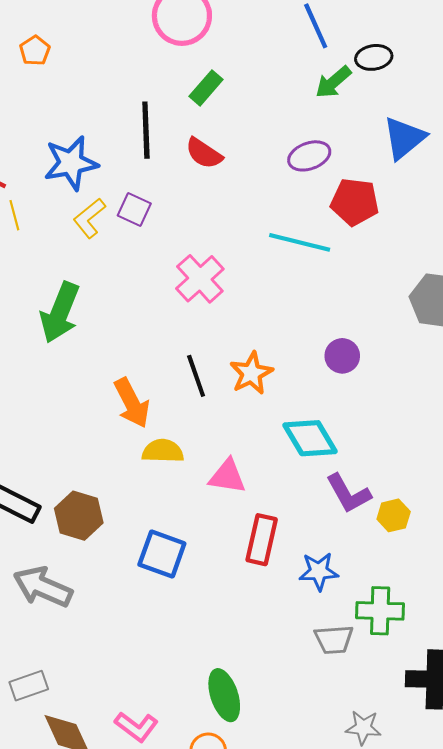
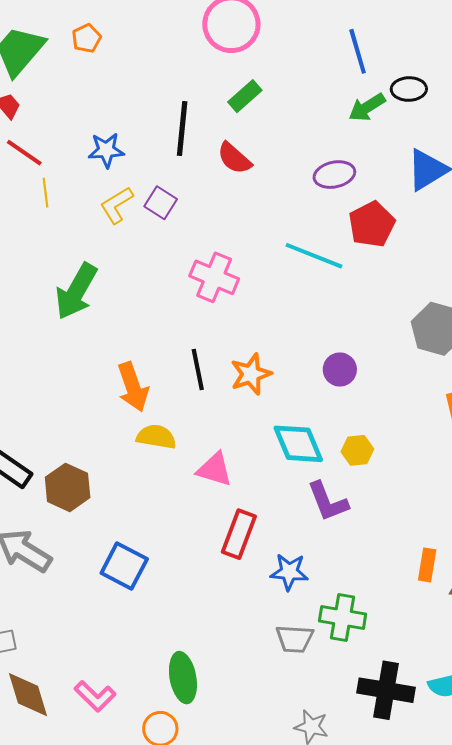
blue star: (71, 163) -> (106, 150), size x0.7
red pentagon: (355, 202) -> (372, 224), turned 30
pink cross: (200, 279) -> (214, 277), turned -33
yellow hexagon: (394, 515) -> (357, 450), moved
blue square: (162, 554) -> (124, 566), moved

